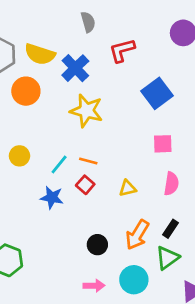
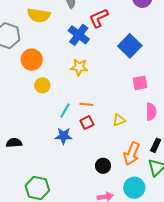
yellow semicircle: (40, 54) -> (39, 15), moved
blue cross: (75, 68) -> (79, 35), moved
yellow star: (86, 111) -> (79, 67), size x0.7
yellow circle: (19, 156) -> (42, 85), moved
red square: (85, 185) -> (87, 123), turned 32

